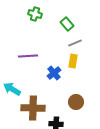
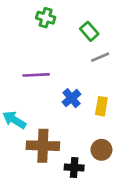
yellow rectangle: (73, 61) -> (101, 106), moved
brown circle: (76, 102) -> (101, 150), moved

